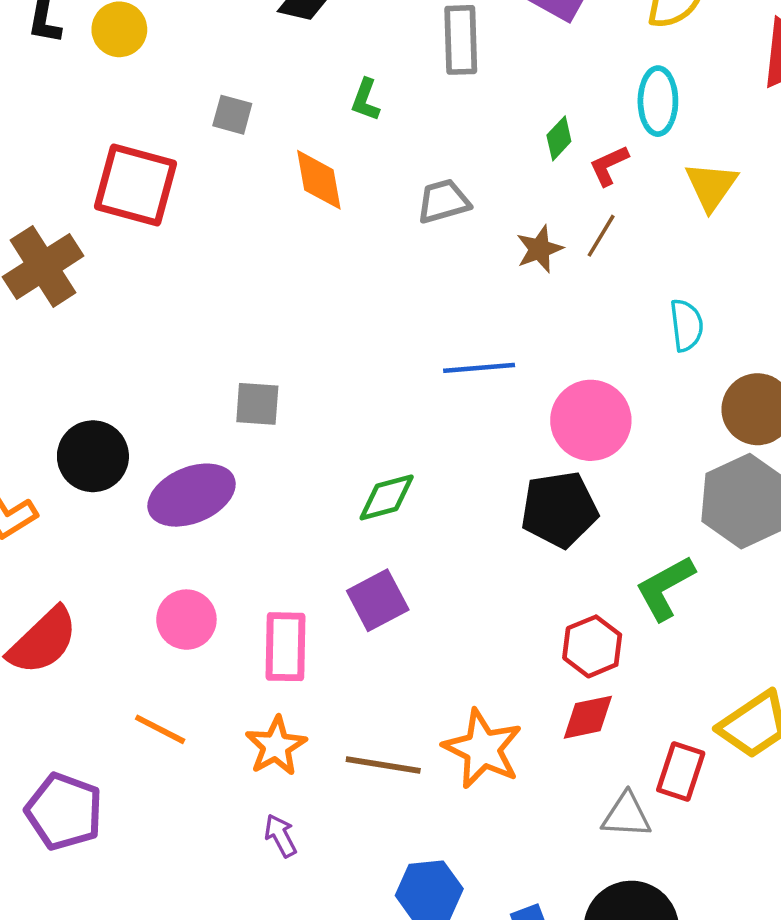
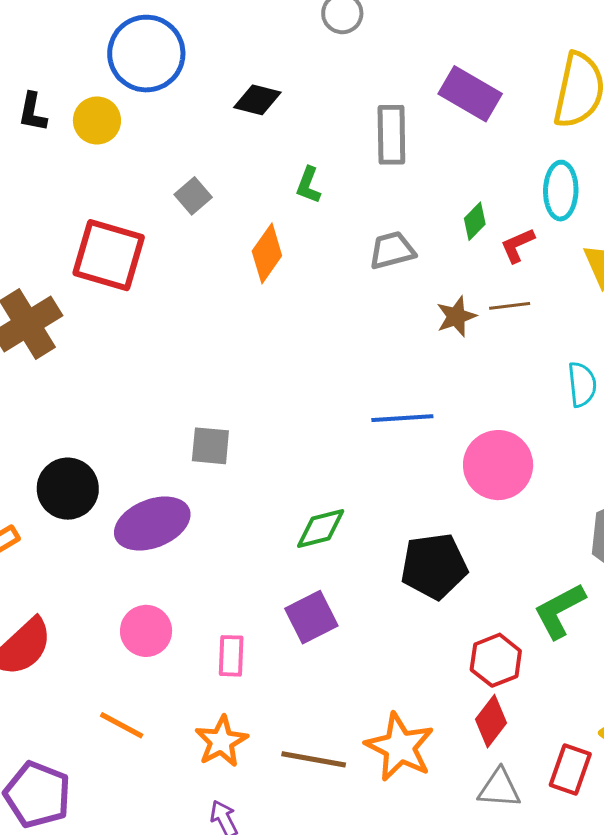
gray square: (232, 115) -> (193, 196), turned 33
orange diamond: (319, 180) -> (267, 253), turned 44
gray trapezoid: (443, 201) -> (392, 250), moved
brown line: (601, 236) -> (510, 306), turned 51
black pentagon: (559, 509) -> (434, 566), moved
pink rectangle: (286, 647) -> (231, 656), size x0.7
red diamond: (588, 717) -> (491, 721), turned -42
gray triangle: (626, 815) -> (499, 788), moved

